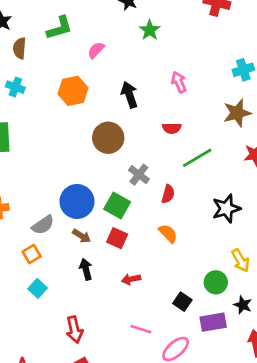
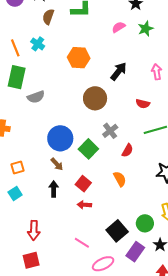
pink semicircle: (96, 50) -> (119, 27), moved
black arrow: (129, 95) -> (119, 71), turned 42
gray semicircle: (43, 225) -> (36, 97), moved
red square: (117, 238) -> (83, 184), moved
black square: (182, 302) -> (117, 231), size x1.5
purple rectangle: (213, 322) -> (135, 252), turned -60

